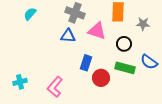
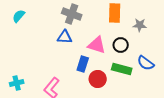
cyan semicircle: (30, 14) -> (19, 16), moved
pink triangle: (97, 31) -> (97, 45), moved

